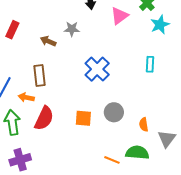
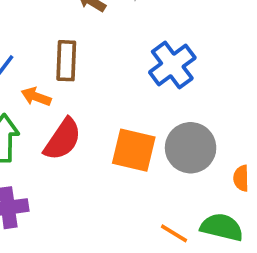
gray circle: (114, 112) -> (191, 148), size x1.4
orange square: (83, 118) -> (134, 150), size x1.4

